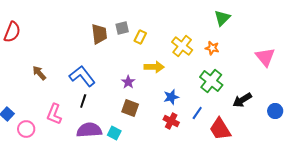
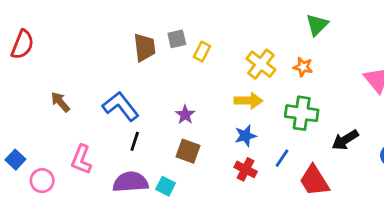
yellow arrow: (154, 67) -> (248, 101), moved
green cross: (211, 81) -> (302, 113), turned -30
black line: (83, 101) -> (135, 141), moved

